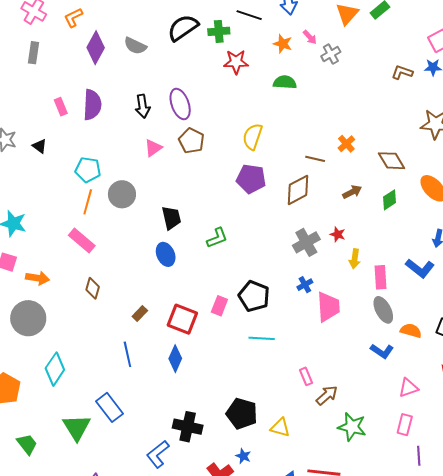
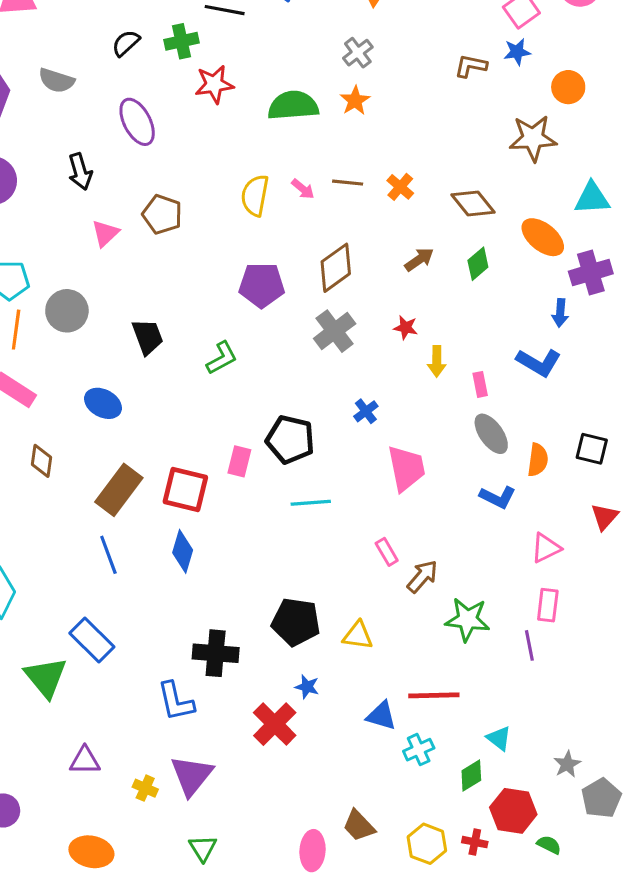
black semicircle: (183, 28) -> (126, 43), size x0.6
pink arrow: (310, 37) -> (303, 189), moved
orange star: (283, 44) -> (355, 101), moved, turned 30
green semicircle: (285, 82) -> (293, 106), size x1.4
purple ellipse: (180, 104) -> (137, 122), moved
brown line: (315, 159) -> (348, 183), moved
purple pentagon: (251, 179) -> (262, 285), moved
gray cross: (306, 242) -> (335, 331), moved
blue ellipse: (166, 254) -> (103, 403), moved, turned -30
pink rectangle: (380, 277) -> (480, 384), size x0.7
pink trapezoid: (328, 307) -> (406, 468), moved
brown rectangle: (140, 314) -> (119, 490), size x2.0
orange semicircle: (411, 331) -> (538, 460), turned 90
blue L-shape: (158, 454) -> (176, 701), turned -56
purple line: (419, 456) -> (529, 645), moved

